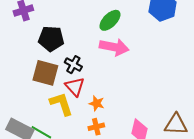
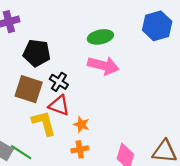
green ellipse: (110, 20) -> (100, 37), turned 30
red triangle: (75, 87) -> (59, 105), turned -30

